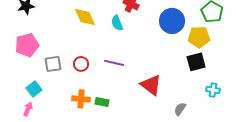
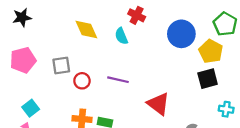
yellow pentagon: (199, 37) -> (211, 51), turned 30
gray square: (53, 64) -> (61, 66), moved

